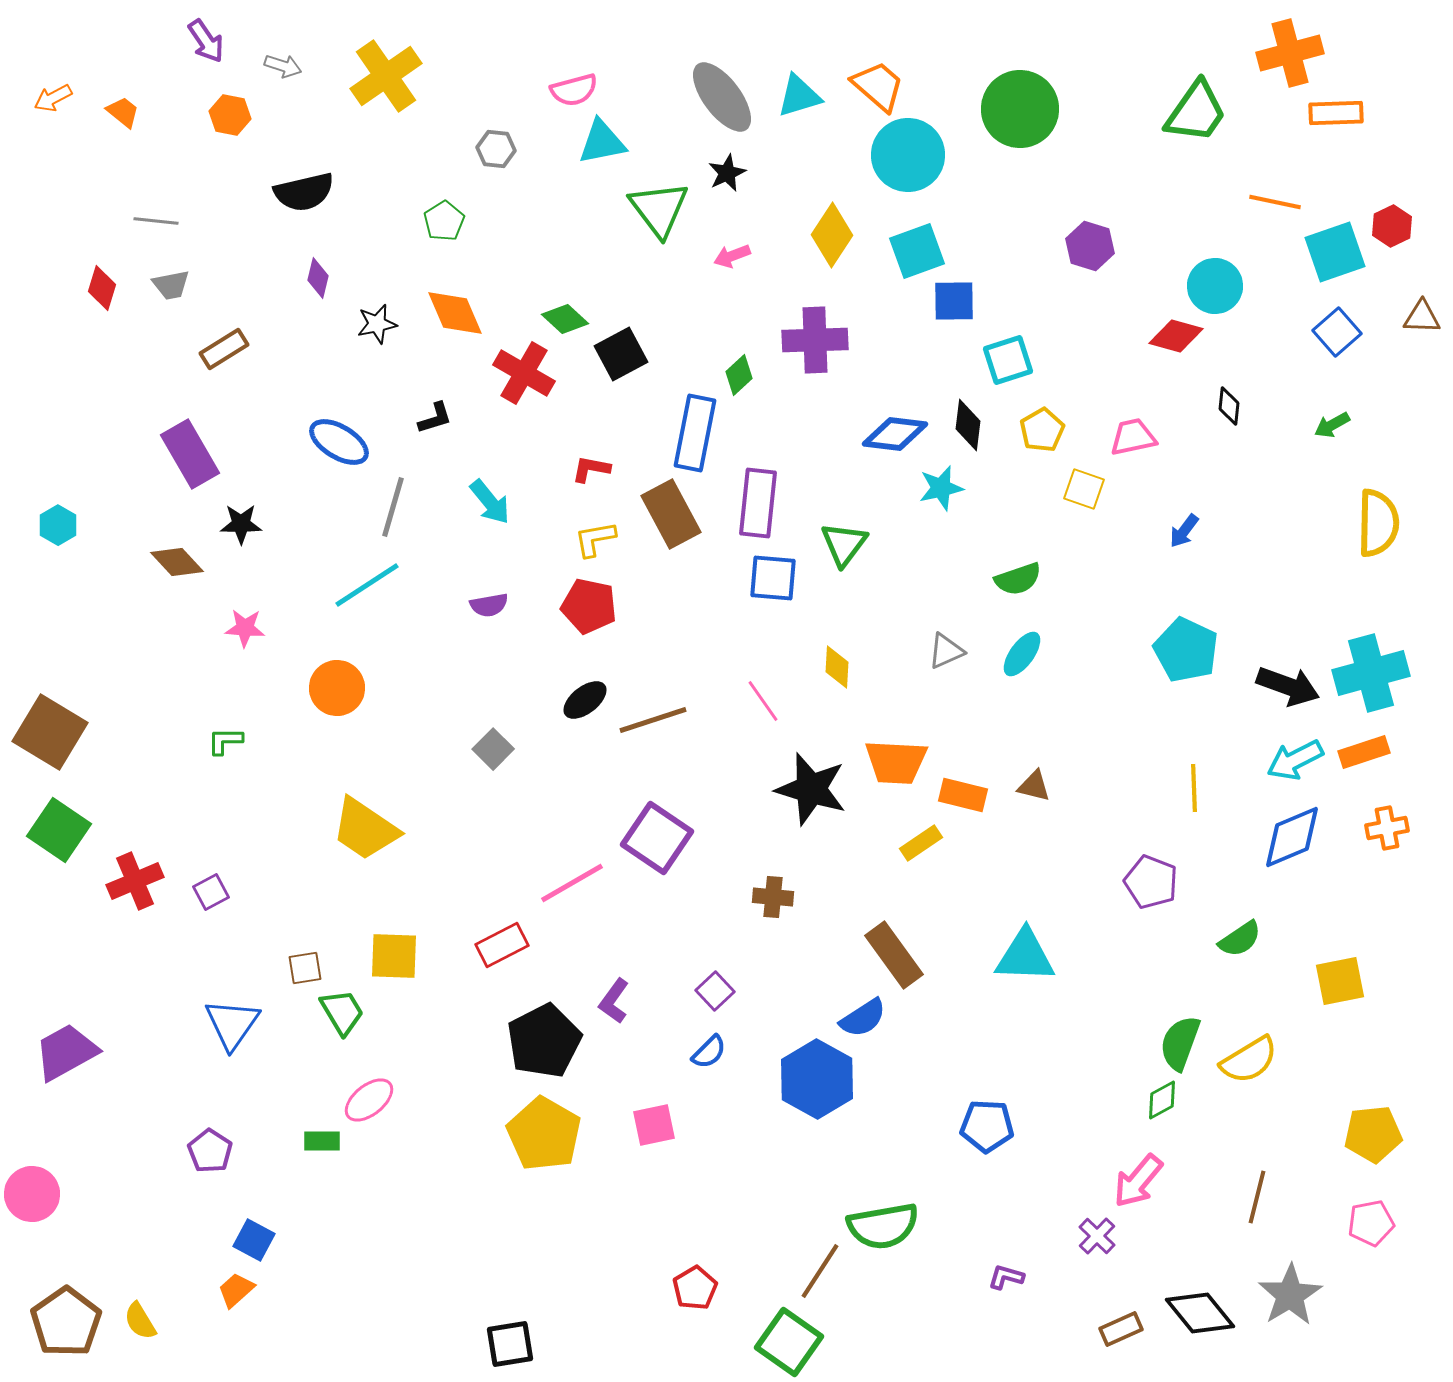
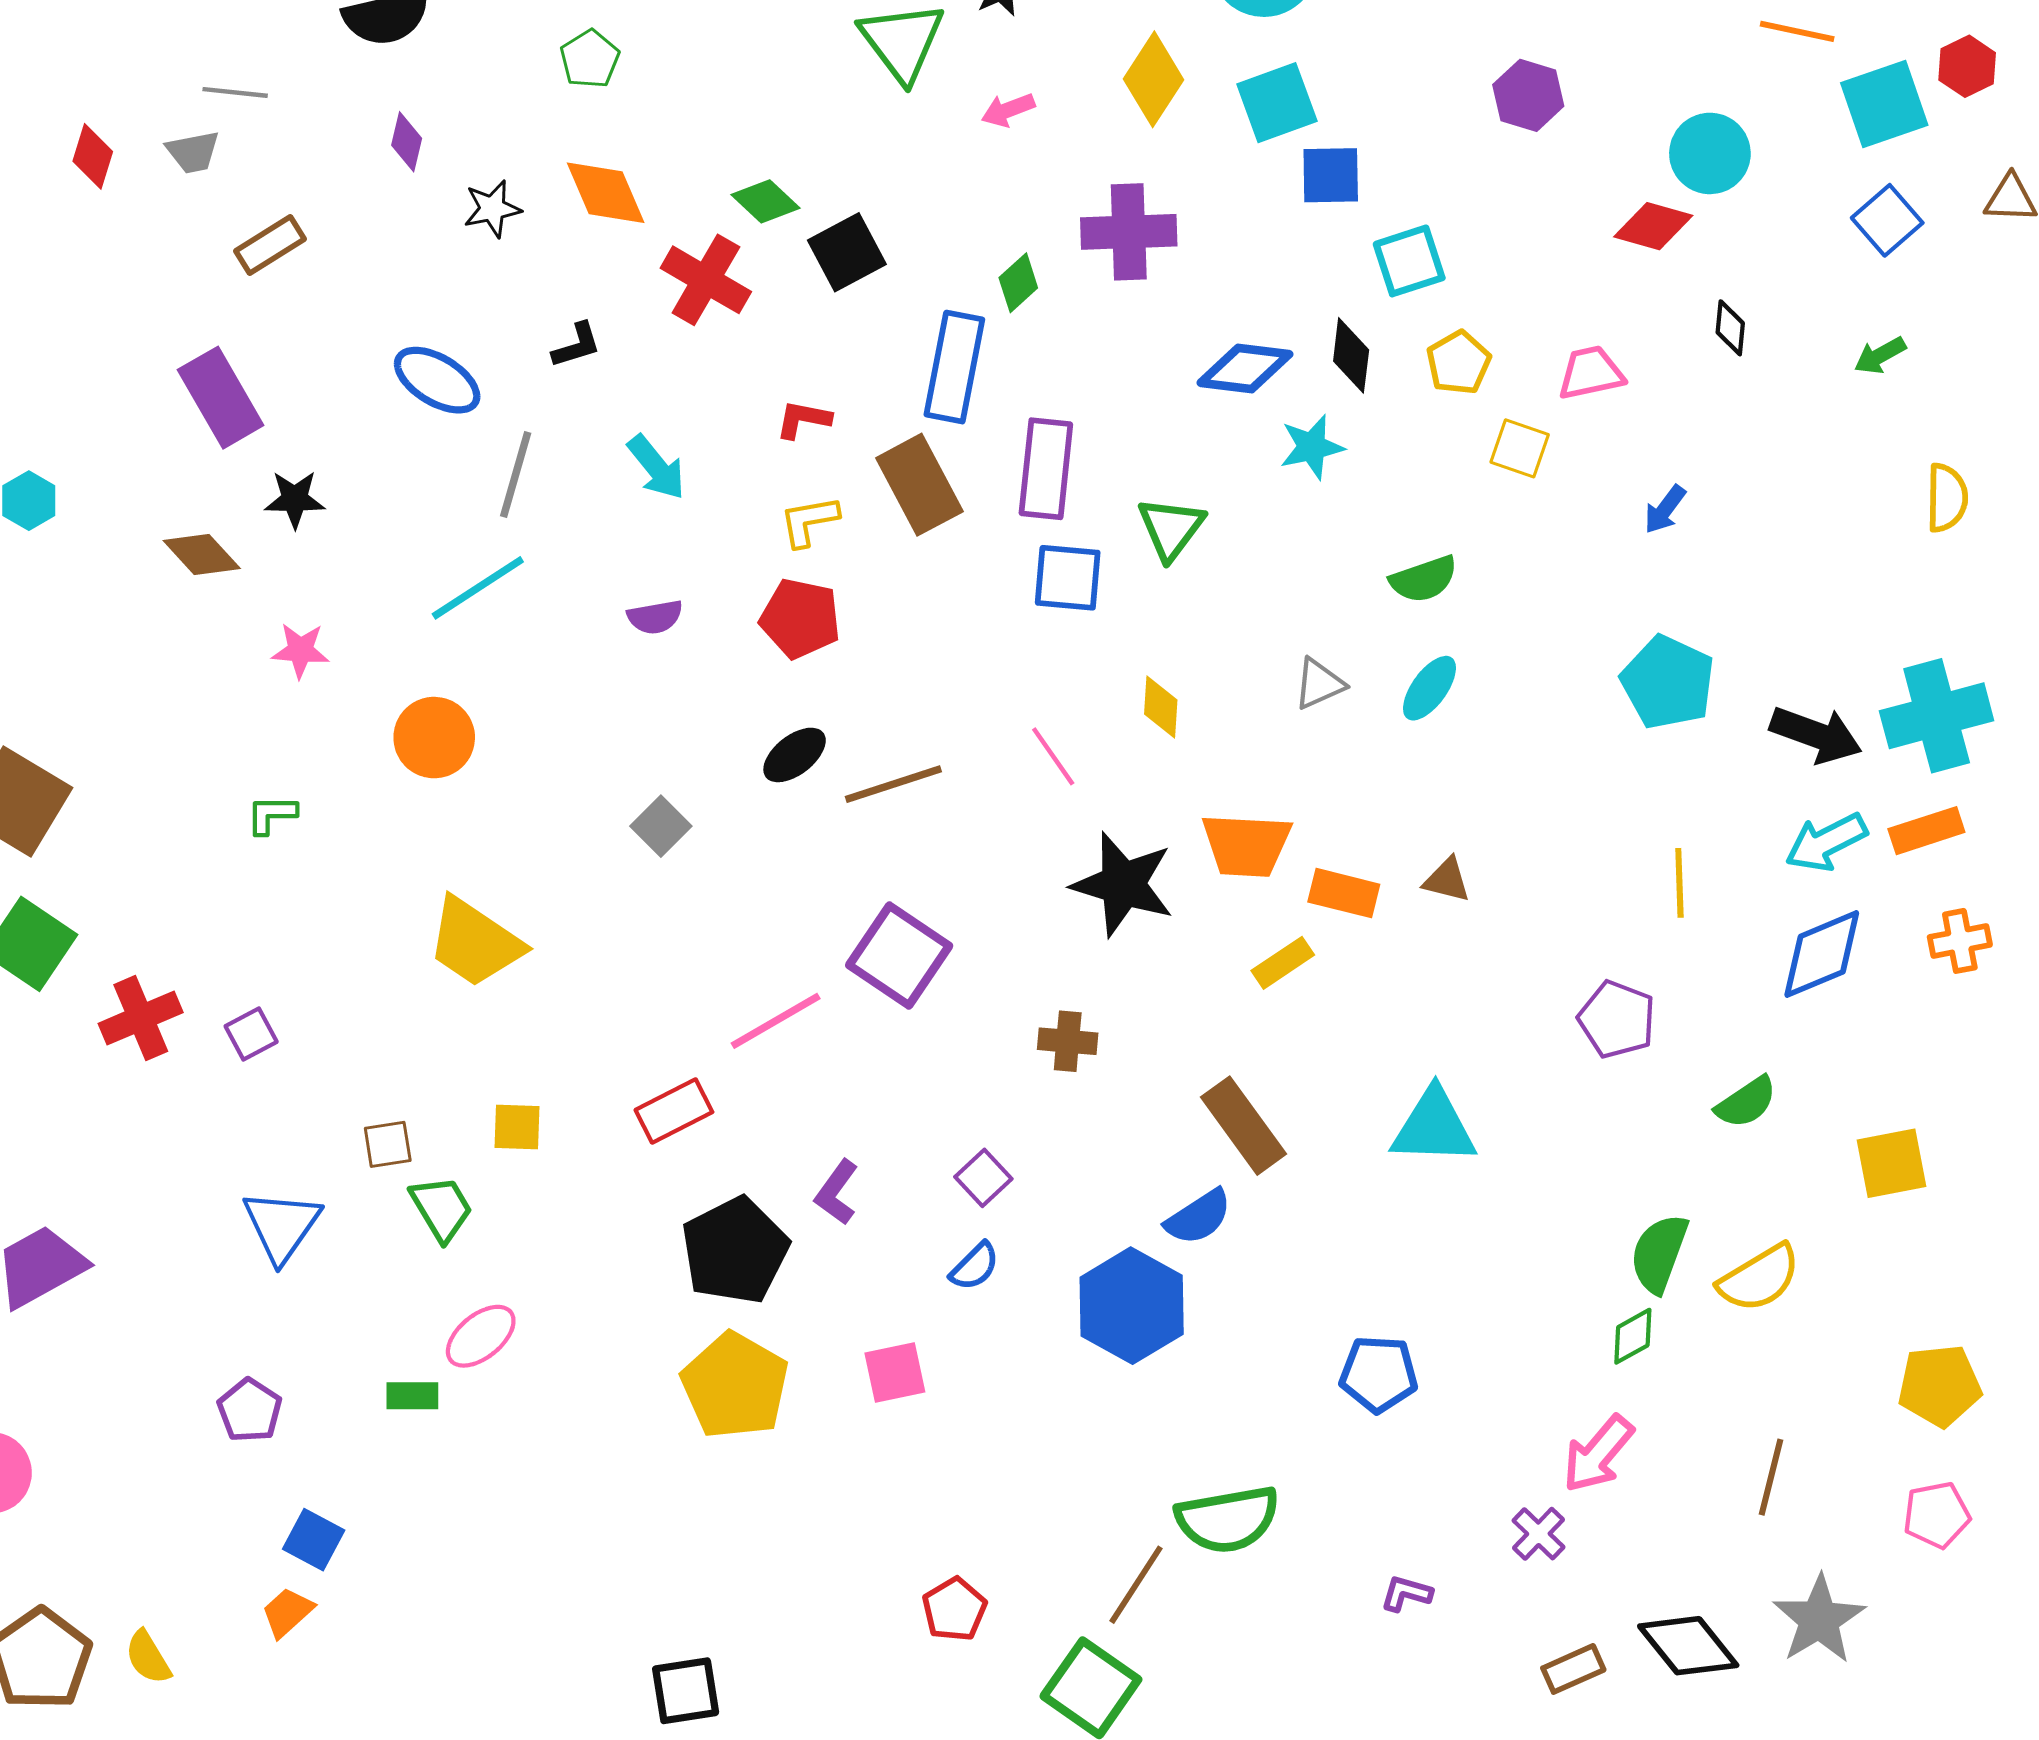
gray line: (156, 221) -> (235, 92), moved
yellow semicircle: (1378, 523) -> (1947, 498), size x0.7
yellow square: (394, 956) -> (517, 1127), size x0.7

